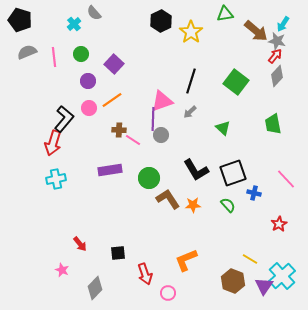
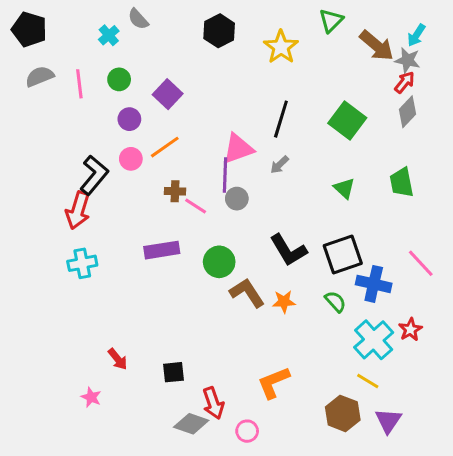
green triangle: (225, 14) -> (331, 21), turned -36
black hexagon: (161, 21) -> (219, 31), moved
green triangle: (223, 128) -> (344, 188), moved
blue cross: (254, 193) -> (374, 284), size x1.6
cyan cross: (282, 276) -> (374, 340), moved
gray diamond: (95, 288) -> (191, 424), moved, turned 65

